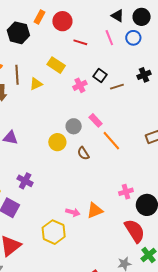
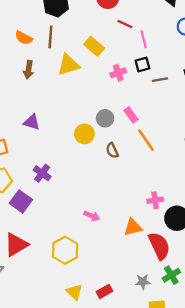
pink line: (109, 38) -> (144, 39), moved
brown line: (17, 75) -> (50, 37), moved
black square: (100, 76) -> (142, 65), turned 32
yellow triangle: (36, 84) -> (69, 65), size x1.5
orange triangle: (95, 210) -> (133, 227), moved
yellow hexagon: (54, 232) -> (65, 250), moved

